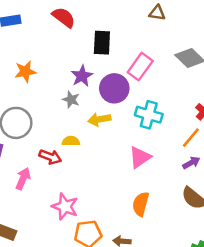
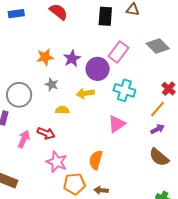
black rectangle: (102, 43) -> (105, 16), moved
orange star: (25, 72) -> (45, 57), moved
gray star: (71, 100) -> (52, 85), moved
red arrow: (50, 157) -> (46, 133), moved
orange semicircle: (141, 204) -> (96, 160), moved

